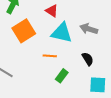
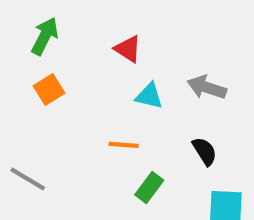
orange square: (24, 31) -> (49, 89), moved, size x0.6
cyan triangle: (62, 33) -> (149, 96), size x0.6

